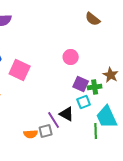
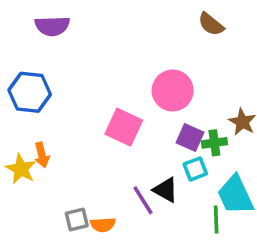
pink circle: (71, 57) -> (173, 90), size x1.5
pink square: (20, 70) -> (124, 127), moved
gray square: (46, 131) -> (77, 220), moved

